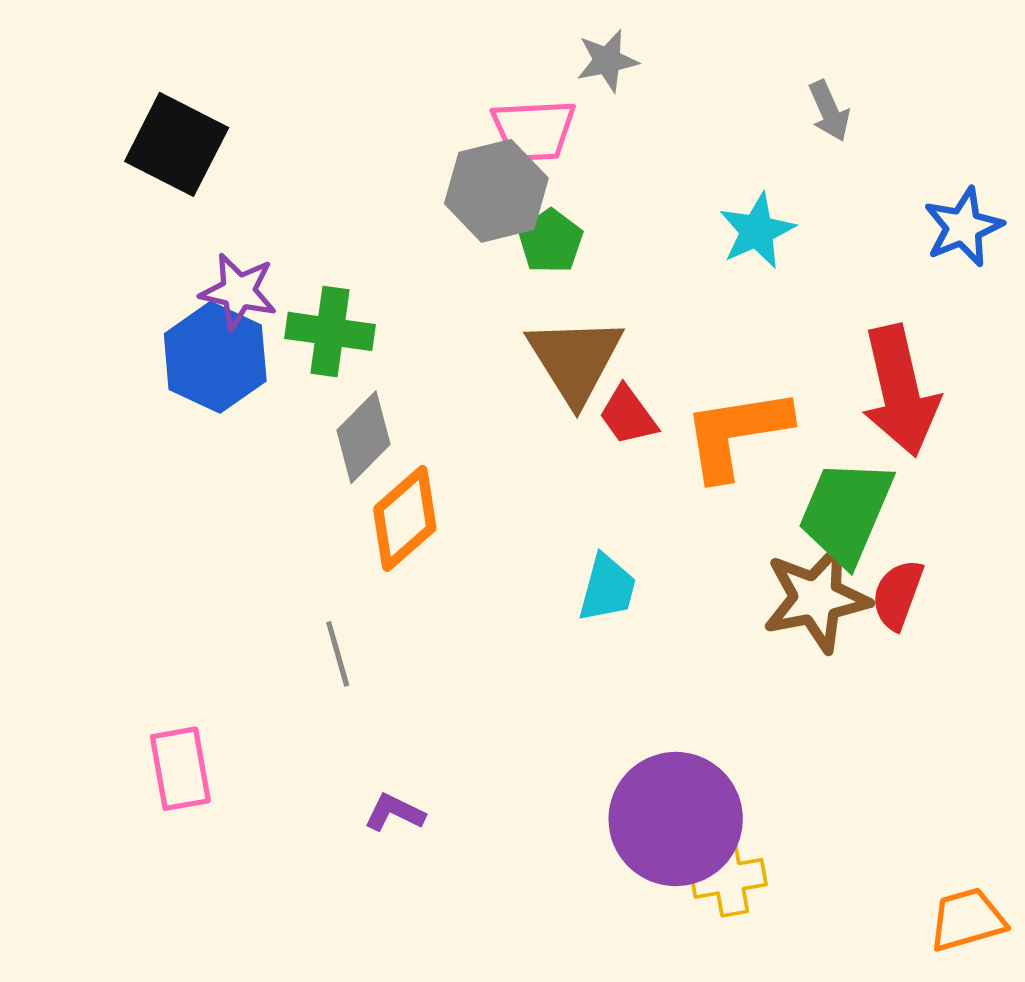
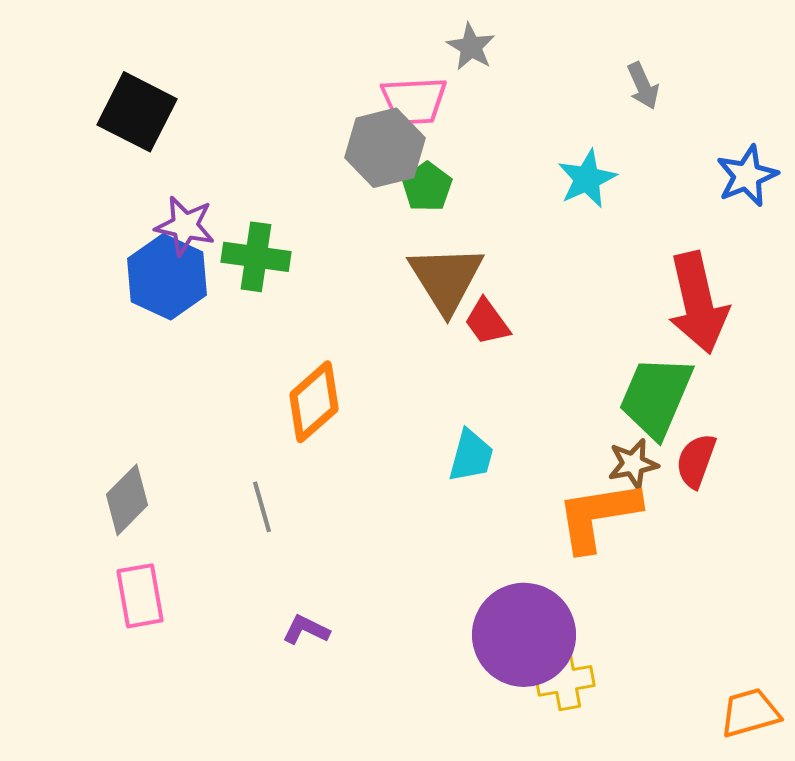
gray star: (607, 61) -> (471, 47), turned -30
orange L-shape: (736, 433) -> (598, 516), moved
gray diamond: (364, 437) -> (127, 500), moved
brown star: (816, 598) -> (633, 464), size x0.6

